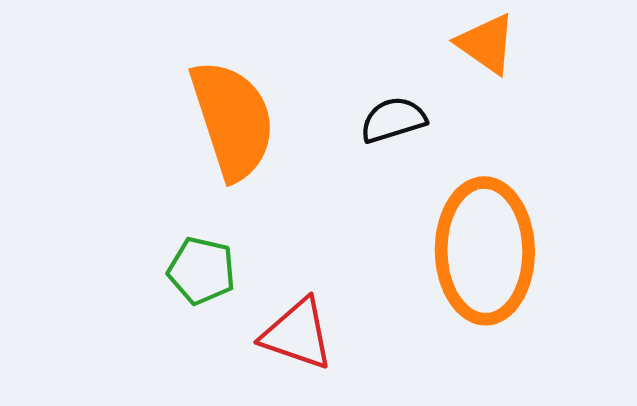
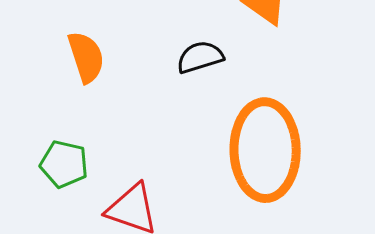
orange semicircle: (233, 120) -> (86, 57), size x0.6

